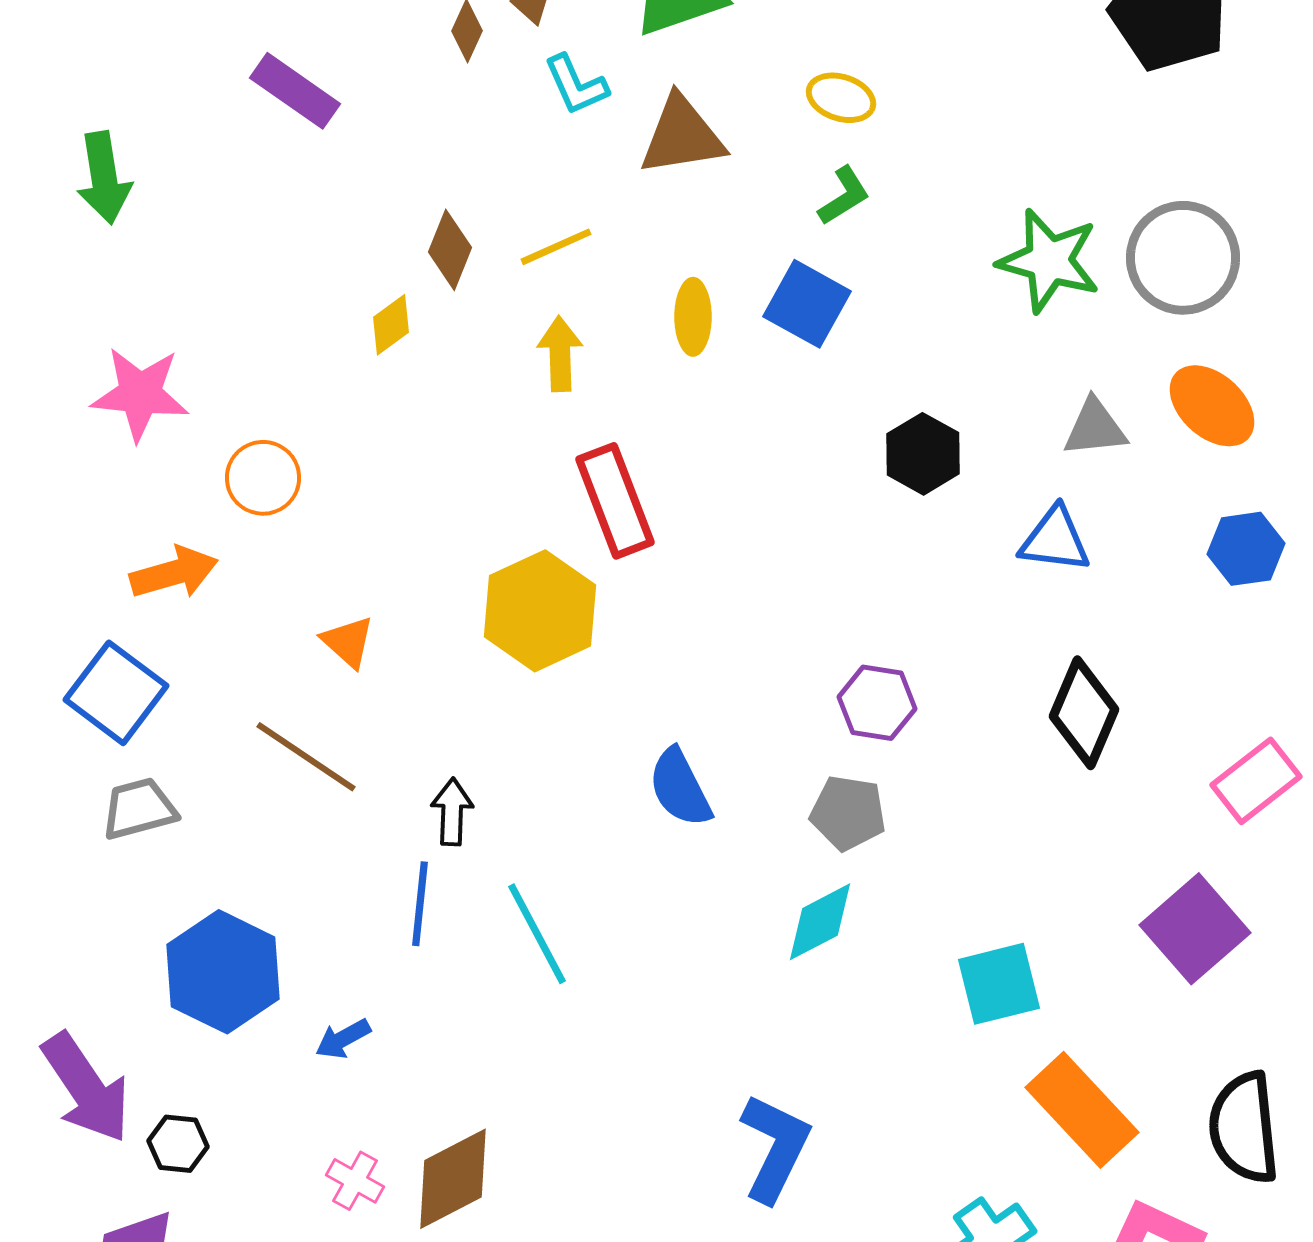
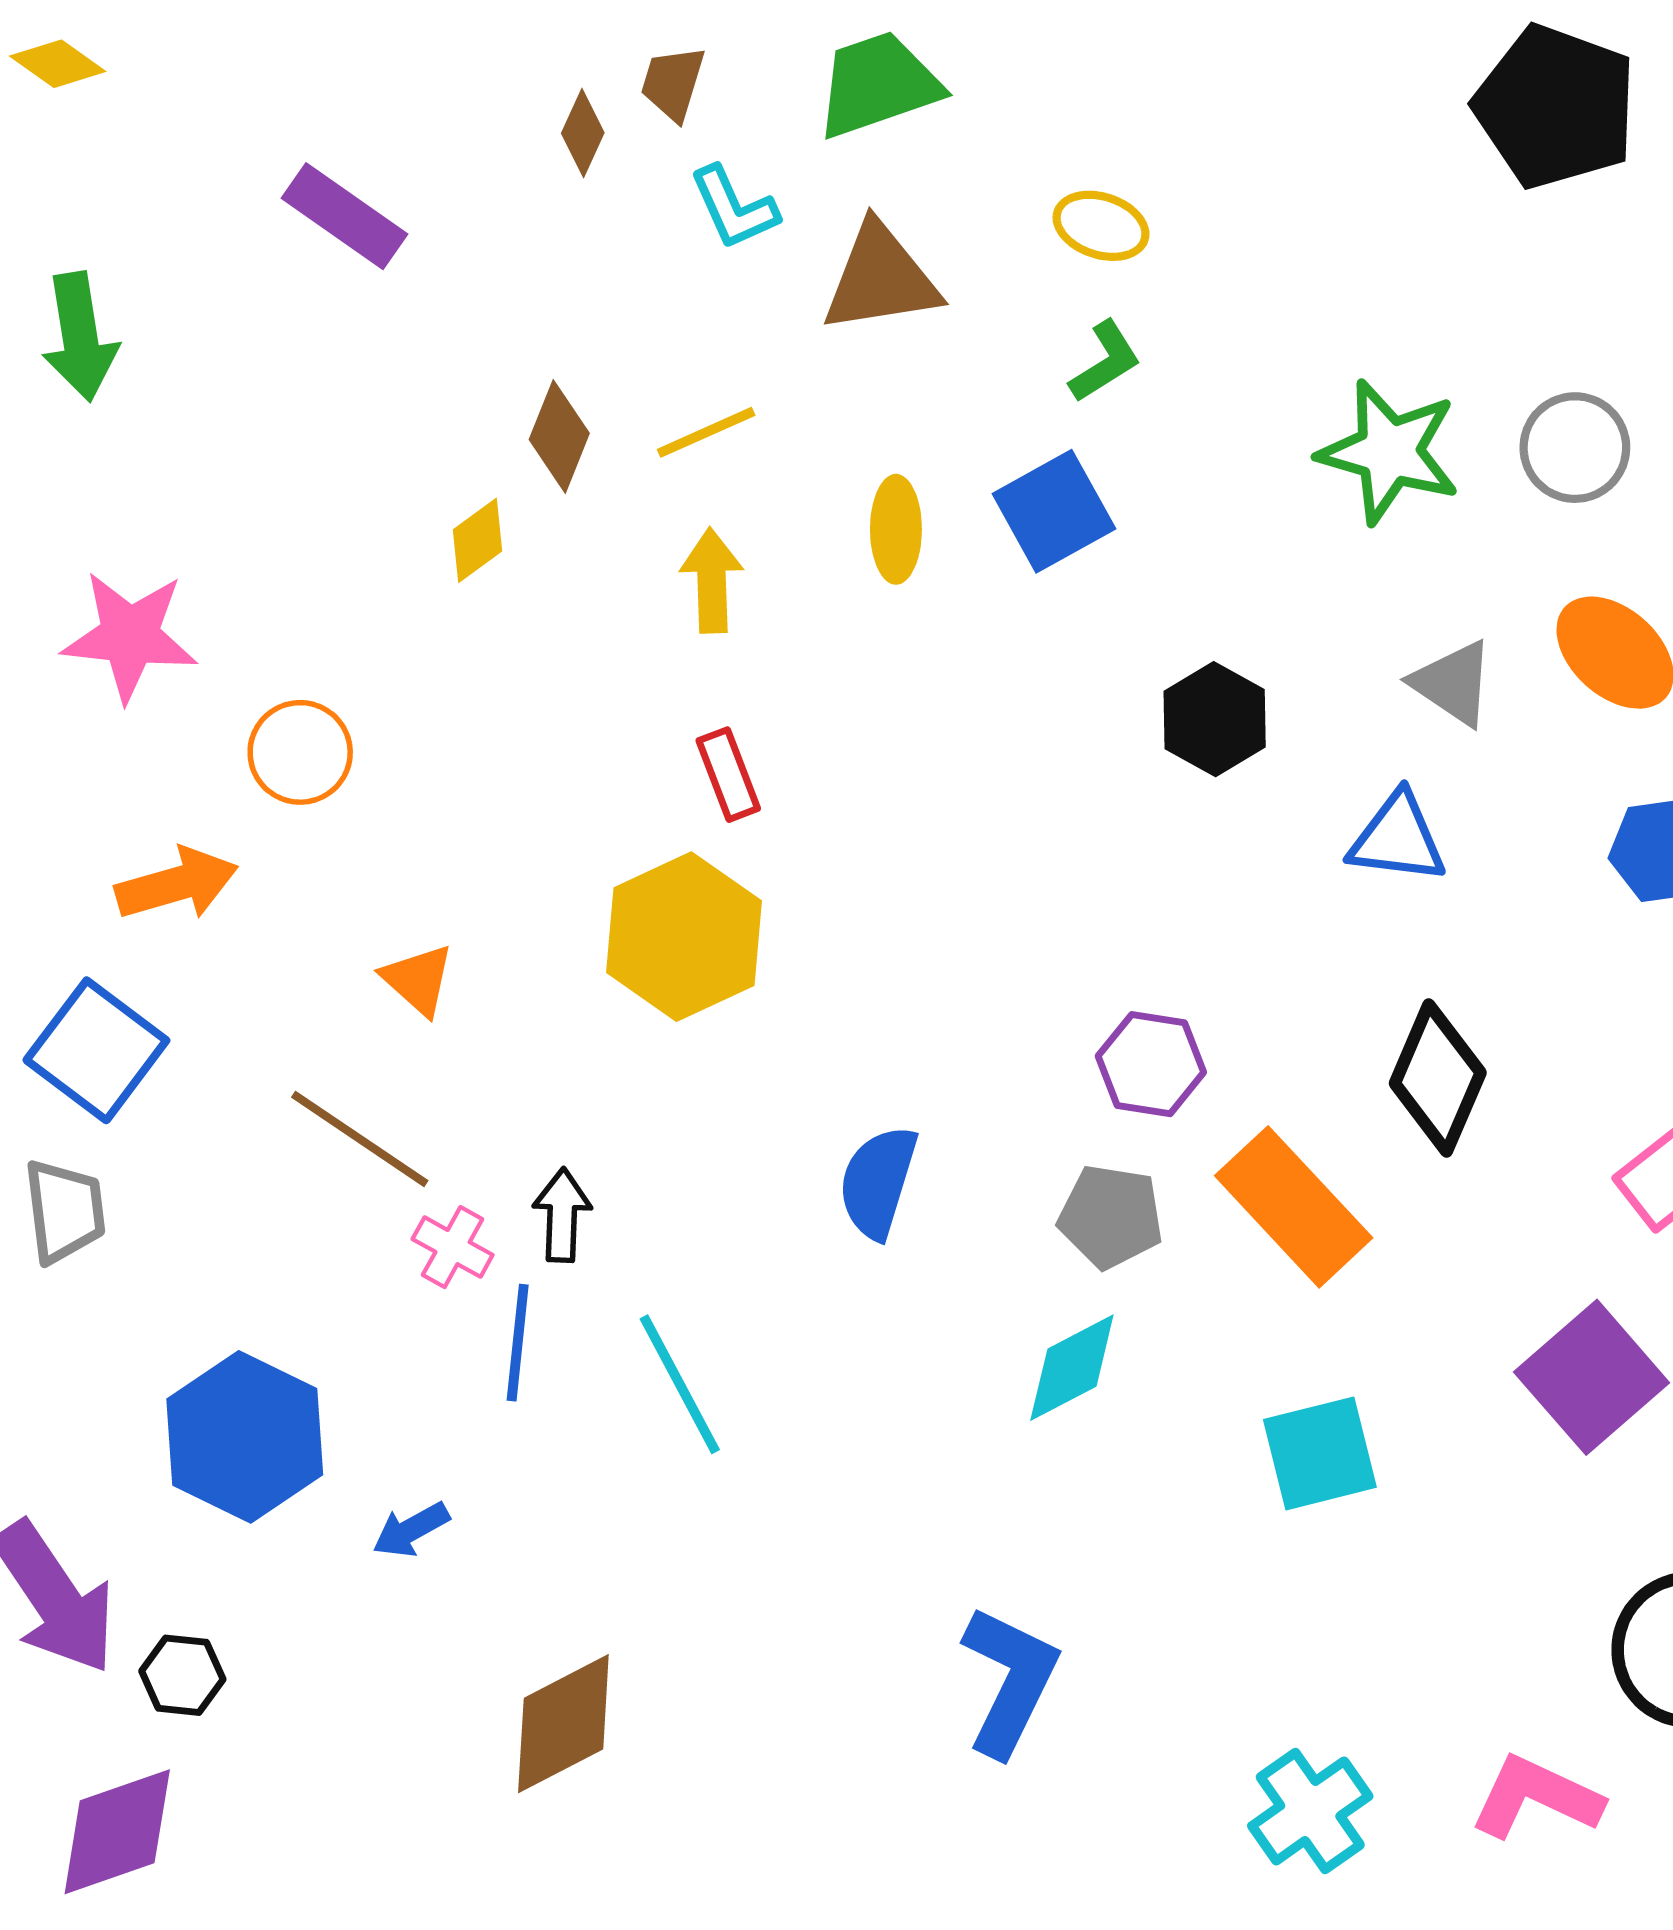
gray circle: (1183, 258) -> (1575, 448), size x0.7
blue square: (807, 304) -> (1054, 511), turned 32
gray triangle: (1095, 428) -> (1453, 683), turned 40
red rectangle: (615, 501) -> (728, 775), moved, size x0.6
blue semicircle: (680, 788) -> (878, 1182), turned 44
gray trapezoid: (139, 809) -> (65, 1211), moved, turned 98
orange rectangle: (1082, 1110) -> (1294, 1207), moved
pink cross: (355, 1181) -> (453, 1247), moved

